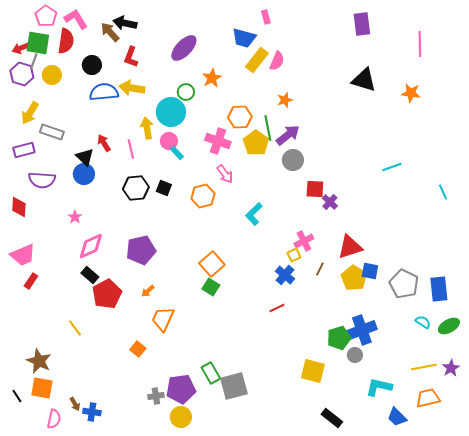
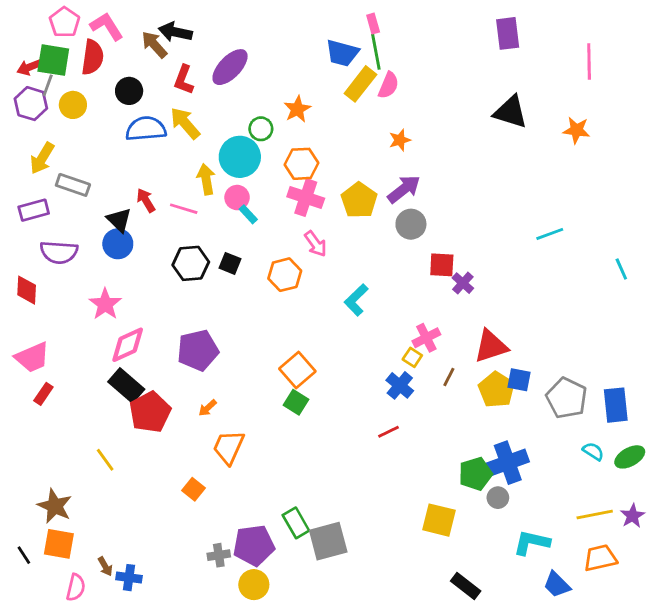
purple ellipse: (184, 48) -> (230, 67), moved
yellow arrow: (132, 88) -> (185, 123), turned 40
orange hexagon: (240, 117) -> (302, 164), moved
green line: (268, 128) -> (376, 52), moved
pink line: (131, 149) -> (184, 209), turned -60
pink star: (75, 217) -> (105, 304), size x1.6
yellow square: (294, 255) -> (412, 357), turned -32
black rectangle: (90, 275) -> (126, 385), size x1.4

